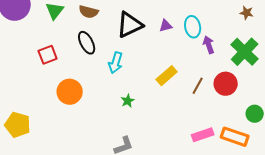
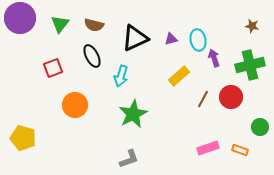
green cross: (245, 52) -> (250, 65), turned 32
yellow rectangle: (167, 76) -> (179, 76), moved
green star: (128, 101) -> (133, 114), size x2.0
orange rectangle: (235, 137) -> (240, 150), size x0.6

